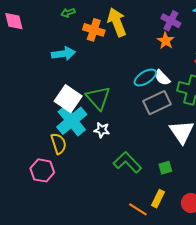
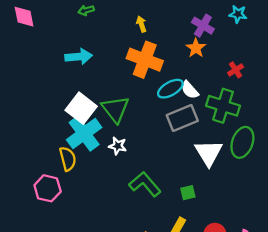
yellow arrow: (117, 22) -> (141, 24), size x0.5
orange cross: (94, 30) -> (145, 60), moved, size x1.4

